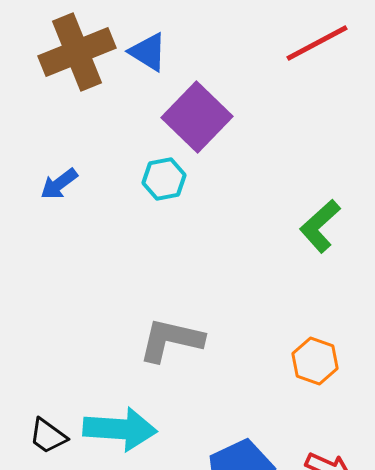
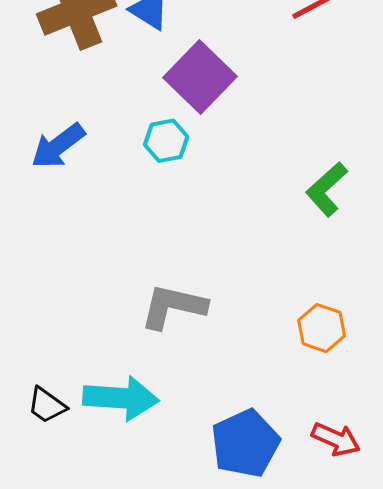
blue arrow: (59, 184) -> (58, 146), size x1.4

